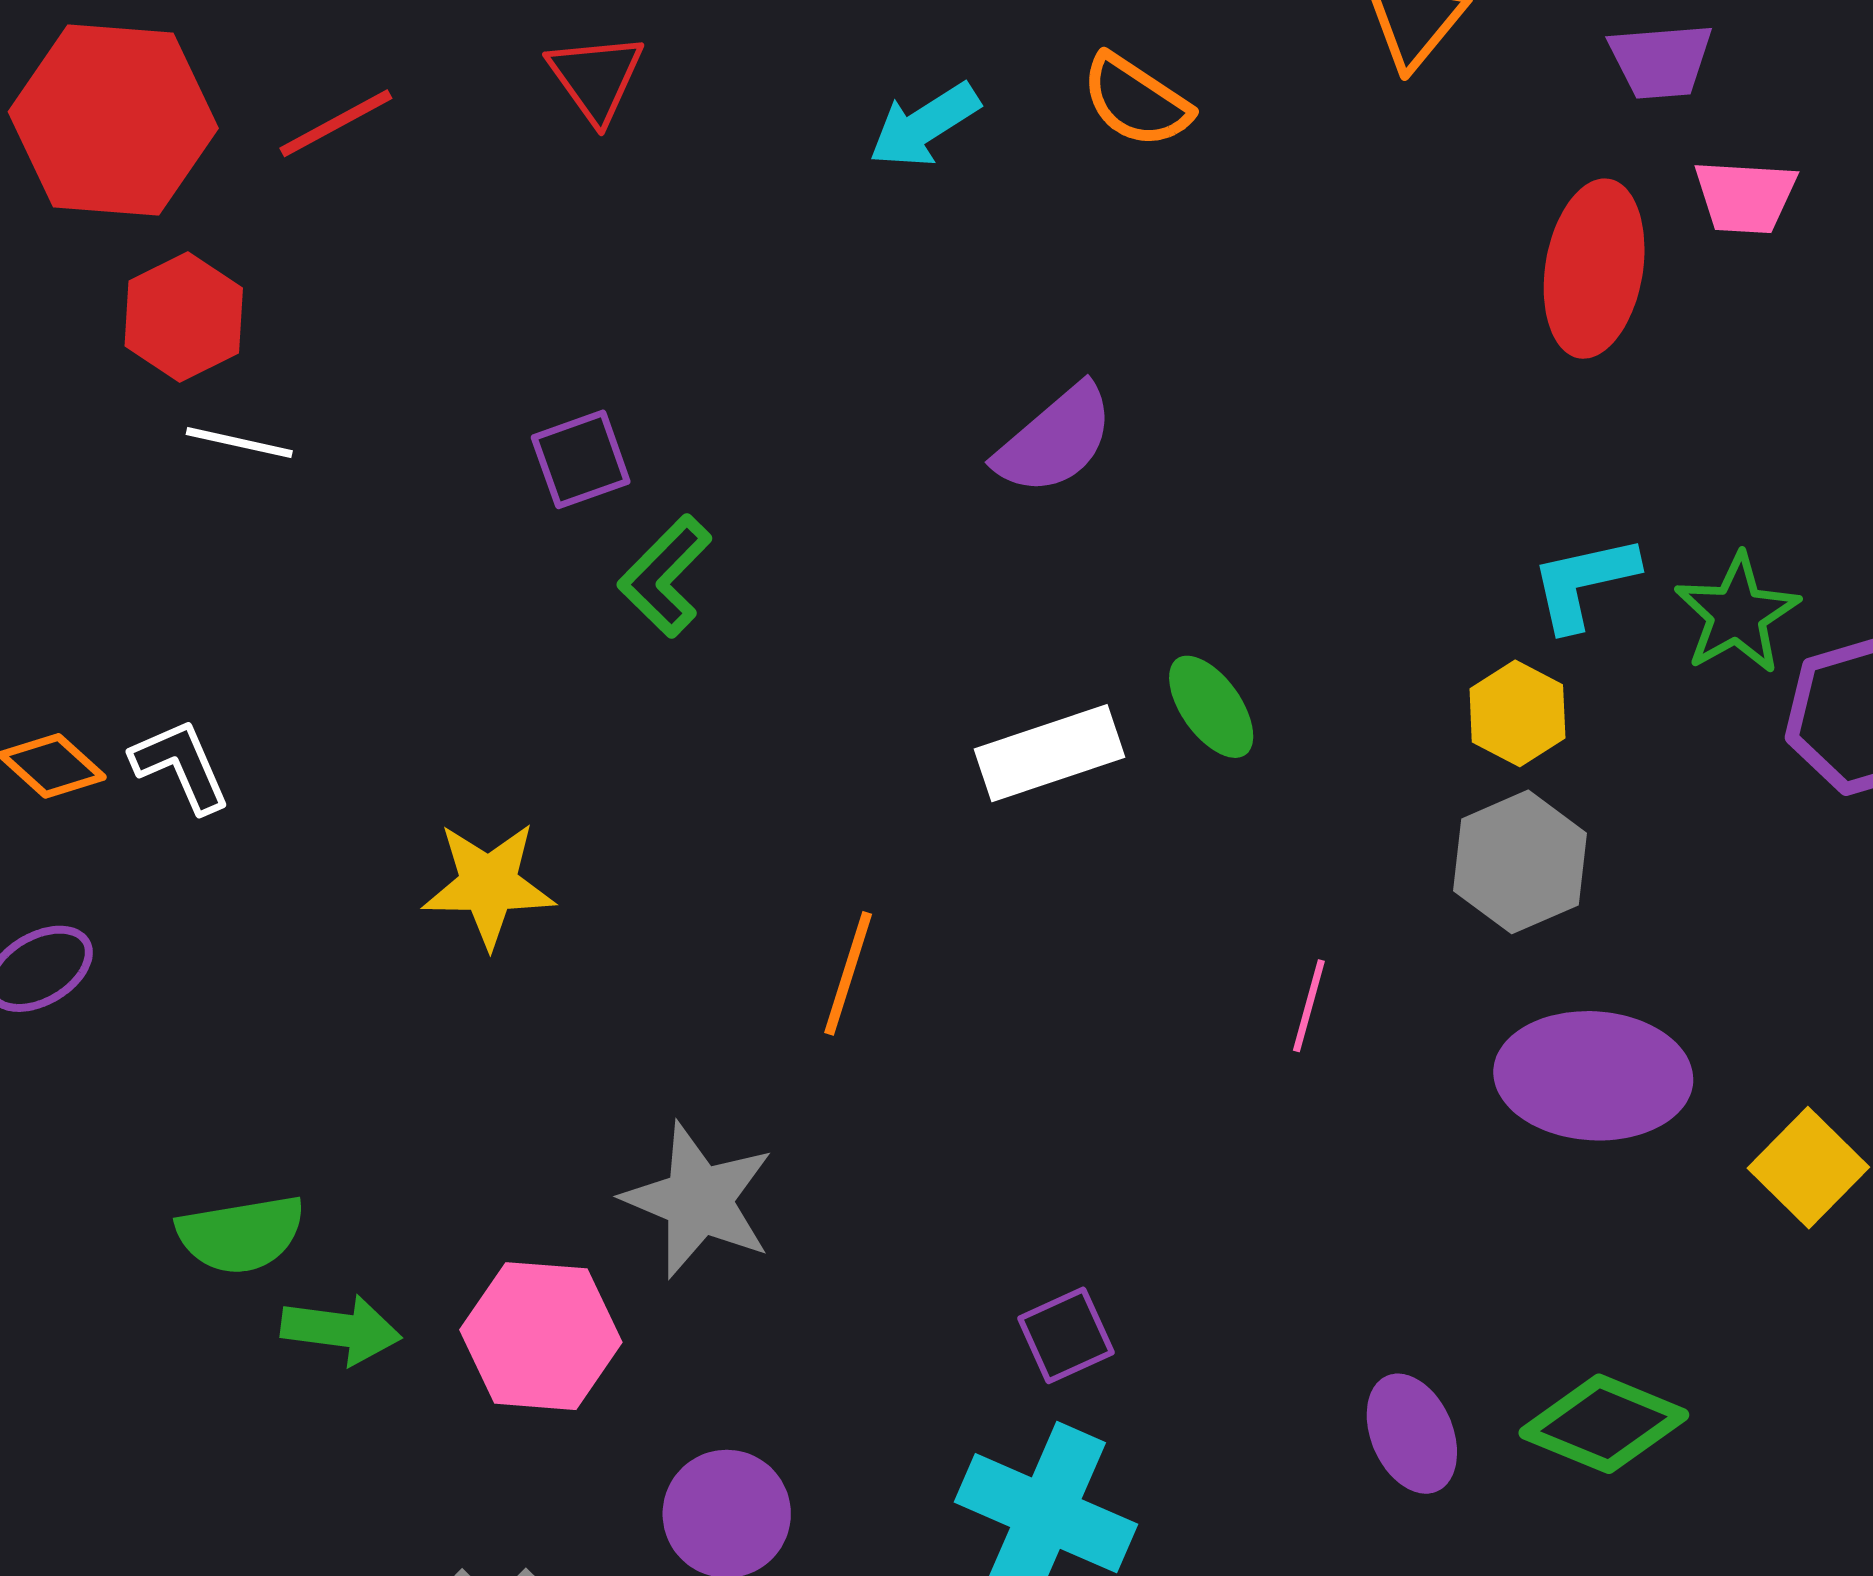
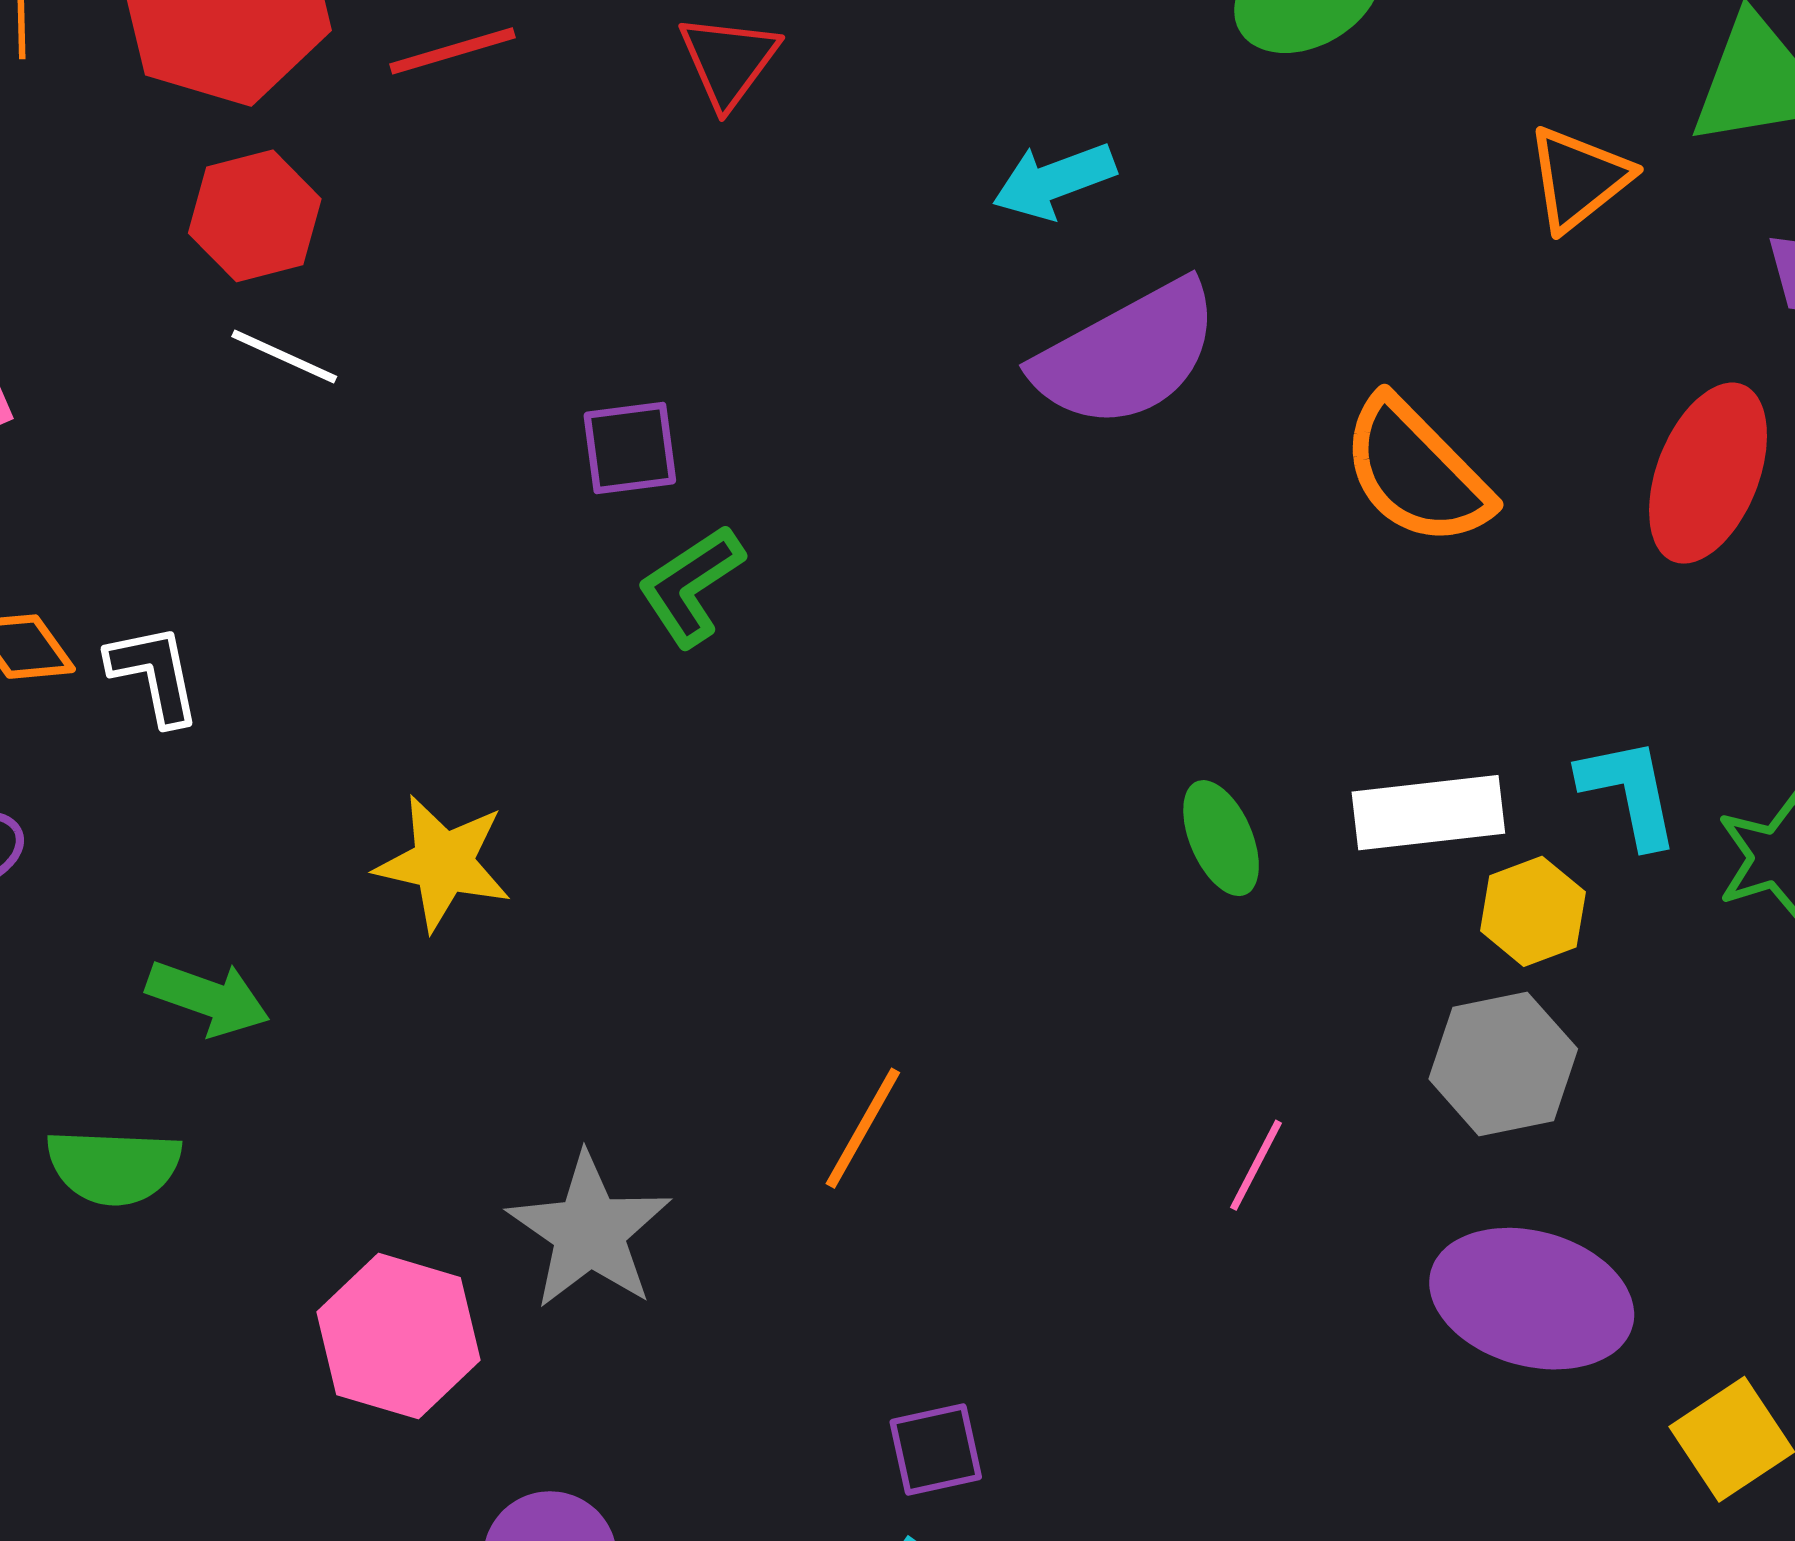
orange semicircle: (1136, 101) -> (1416, 472), moved, size x1.4
purple semicircle: (1055, 440) -> (1127, 355), moved, size x1.4
cyan L-shape: (1584, 583) -> (1629, 792), turned 79
white rectangle: (1050, 753) -> (1428, 813), moved
orange line: (848, 973) -> (863, 1128), moved
green arrow: (341, 1330) -> (208, 998), moved

